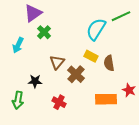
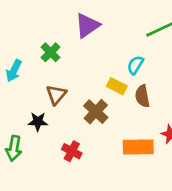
purple triangle: (33, 13) -> (87, 25), moved
cyan semicircle: (96, 29) -> (135, 65), moved, size x0.6
brown triangle: (57, 62) -> (56, 95), moved

